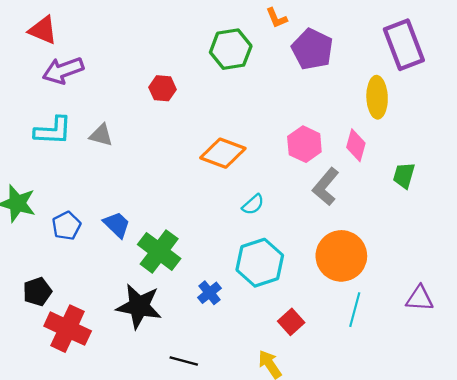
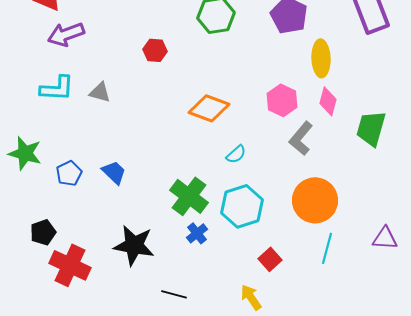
yellow ellipse: (377, 97) -> (321, 58), moved
green trapezoid: (404, 175) -> (371, 128), size x1.5
green cross: (159, 251) -> (189, 196), moved

